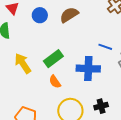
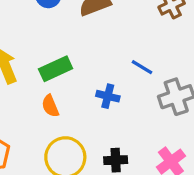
blue cross: (88, 69) -> (108, 96), size x0.6

